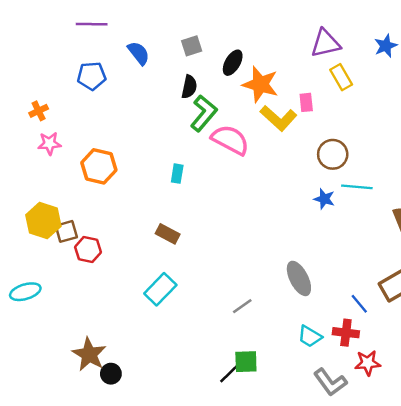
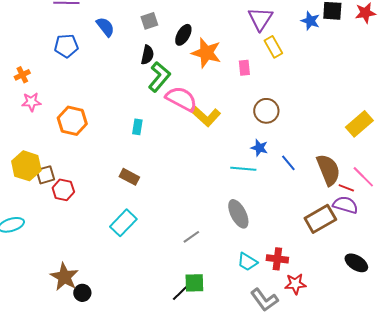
purple triangle: (325, 43) -> (260, 19), turned -44
blue star: (386, 46) -> (310, 21), turned -30
yellow L-shape: (278, 118) -> (205, 116), moved
cyan line: (357, 187) -> (243, 169), moved
blue line: (359, 304) -> (288, 163), moved

